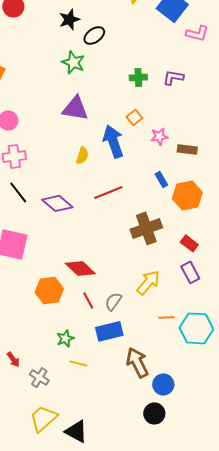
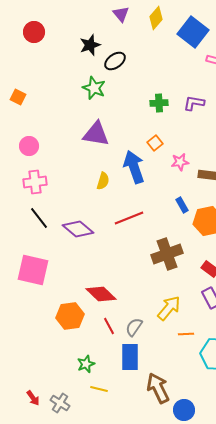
orange line: (166, 317) -> (186, 334), moved
blue rectangle: (109, 331) -> (130, 357), turned -76
red arrow: (13, 359) -> (33, 398), moved

